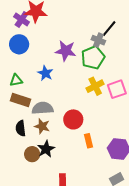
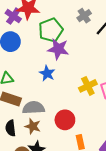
gray cross: (98, 40) -> (84, 16), moved, turned 32
green pentagon: (93, 58) -> (51, 30), moved
blue star: (45, 73) -> (47, 73), moved

